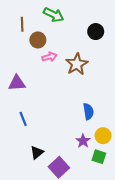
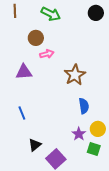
brown line: (22, 24) -> (15, 11), moved
black circle: (96, 32) -> (96, 13), moved
brown star: (77, 64) -> (75, 75), moved
purple triangle: (17, 83) -> (24, 72), moved

